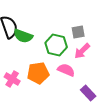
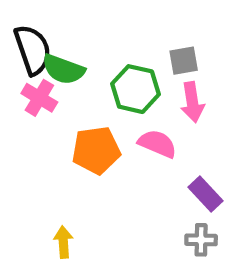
pink arrow: (82, 51) -> (192, 102), turned -54
pink cross: (12, 79) -> (39, 98), moved

